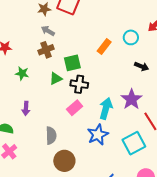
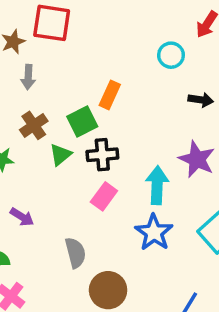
gray arrow: (48, 31) -> (28, 77), turned -104
orange rectangle: (104, 47) -> (110, 95), moved
brown cross: (46, 50) -> (34, 125), moved
purple arrow: (26, 108) -> (22, 217), turned -48

